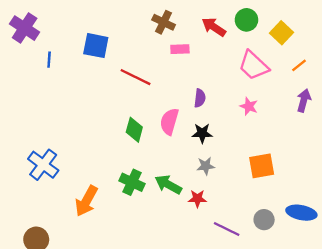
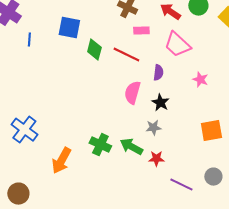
pink trapezoid: (253, 65) -> (177, 45), moved
red line: (136, 77) -> (126, 55), moved
green diamond: (134, 130) -> (94, 50), moved
black star: (202, 133) -> (160, 103), turned 30
gray star: (206, 166) -> (153, 128), moved

